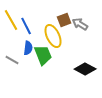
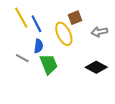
gray arrow: (80, 24) -> (99, 32), moved, turned -42
green trapezoid: (43, 55) -> (49, 64), moved

